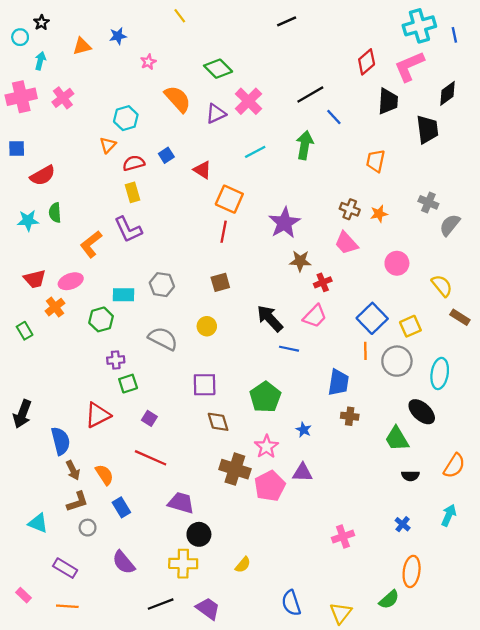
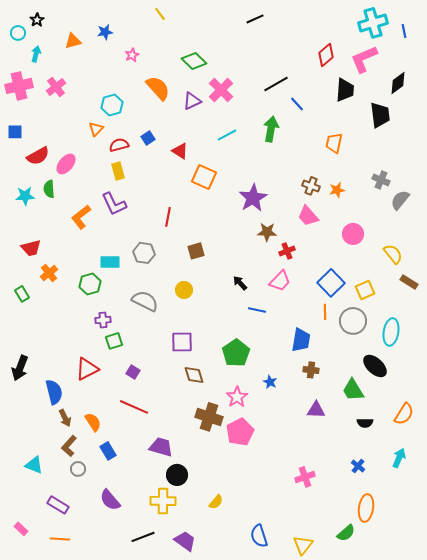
red line: (224, 232) -> (168, 217), moved
pink ellipse: (71, 281) -> (66, 164), moved, turned -30
black arrow: (270, 318) -> (240, 283), size x0.6
purple triangle: (302, 472) -> (316, 410), moved
brown L-shape: (77, 502) -> (69, 446), turned 150

